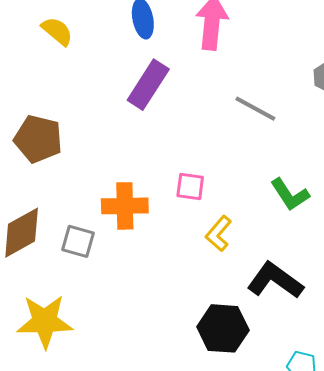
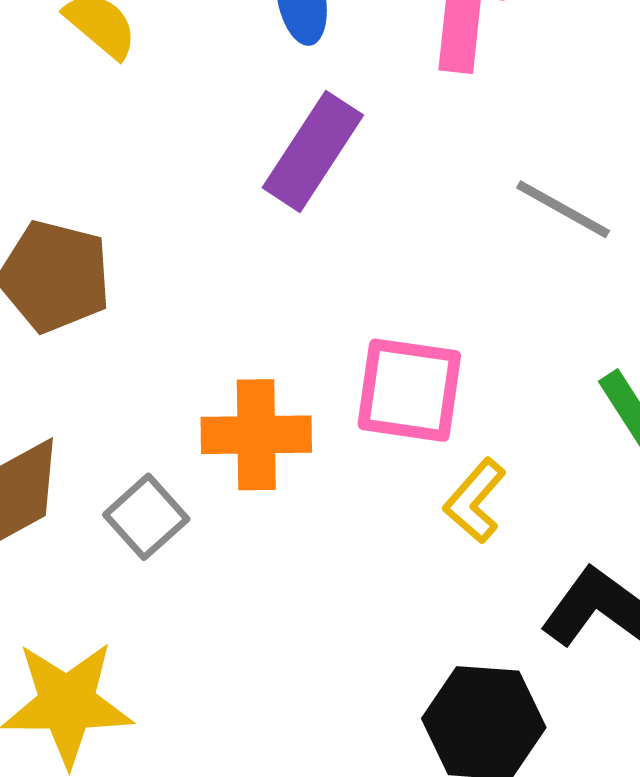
pink square: (190, 186) -> (409, 390), size x1.6
gray square: (78, 241) -> (146, 517), turned 32

